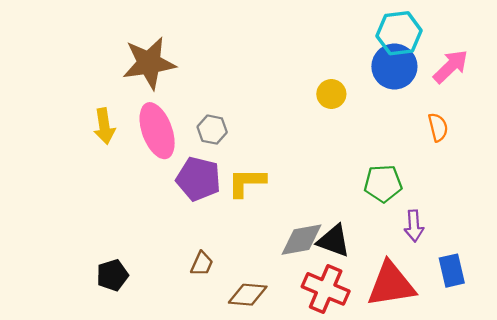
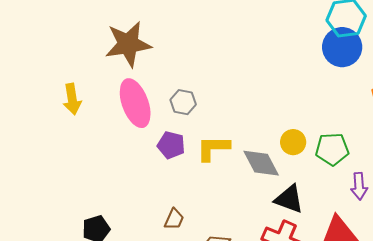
yellow circle: (331, 94) -> (293, 142), moved
yellow arrow: (104, 126) -> (72, 99), moved
purple pentagon: (198, 179) -> (171, 145), size x0.7
gray diamond: (302, 240) -> (261, 163), moved, turned 72

